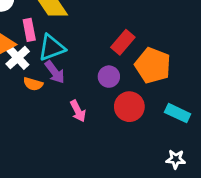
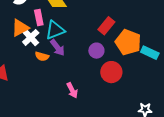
pink arrow: (78, 111) -> (72, 90), moved
cyan rectangle: (178, 113) -> (150, 53), moved

